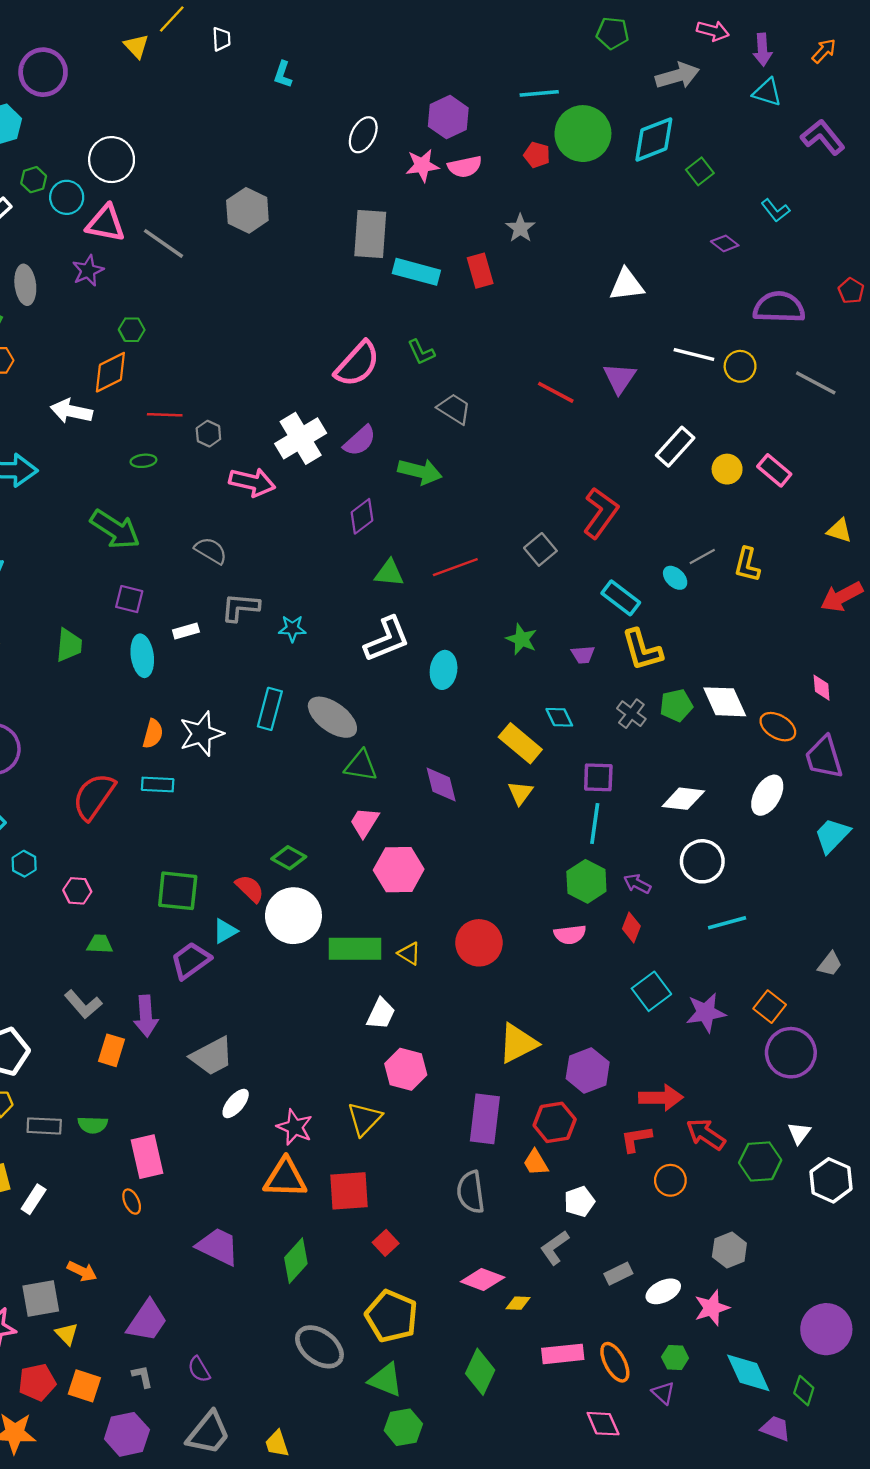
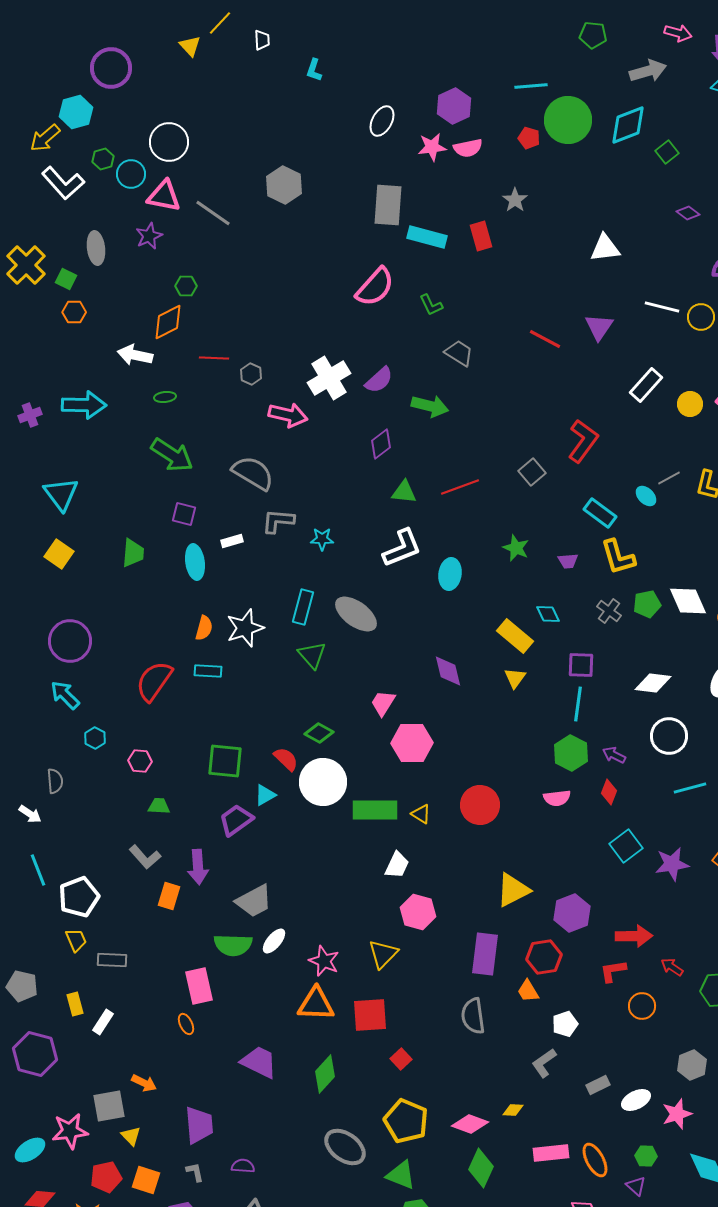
pink semicircle: (357, 364) -> (375, 287), moved
green ellipse: (143, 461) -> (165, 397), moved
gray semicircle: (211, 551) -> (253, 473), size x1.5
green triangle: (361, 766) -> (312, 655), moved, turned 40
green semicircle: (93, 1125) -> (233, 945), moved, size x1.5
red arrow: (706, 1134) -> (672, 967), size x0.7
pink diamond: (483, 1280) -> (470, 1124), moved
purple trapezoid: (147, 1321) -> (199, 1125), turned -39
purple semicircle: (199, 1369) -> (243, 1166), turned 125

